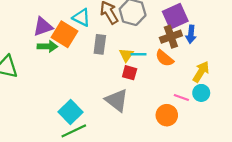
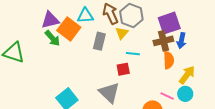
cyan triangle: (81, 18) -> (85, 16), turned -36
green arrow: (47, 46) -> (52, 38), turned 42
yellow triangle: (126, 55) -> (122, 33), moved
orange semicircle: (164, 58) -> (169, 60), moved, turned -138
red square: (130, 73) -> (123, 69), turned -32

